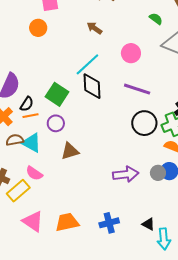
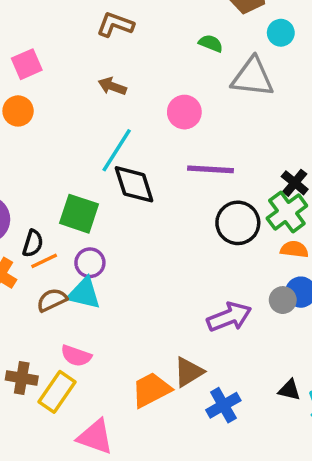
brown semicircle: (15, 140) -> (52, 300), moved
cyan triangle: (32, 143) -> (84, 293), moved
brown triangle: (70, 151) -> (189, 372), moved
orange trapezoid: (67, 222) -> (151, 390), moved

